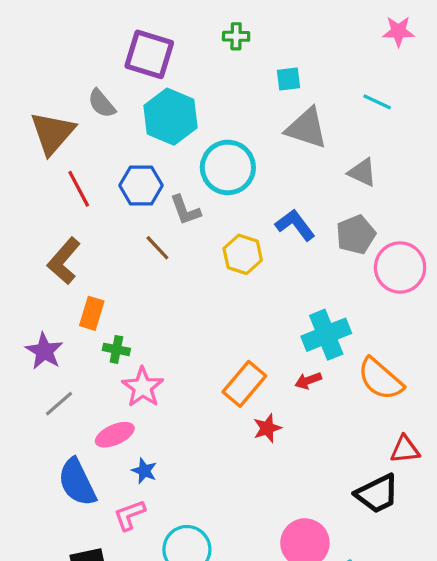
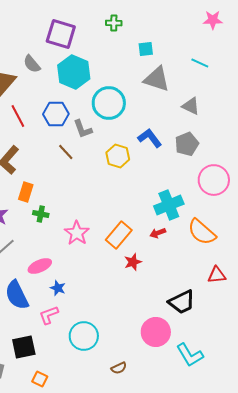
pink circle: (400, 267) -> (214, 180), moved
pink star: (143, 387) -> (77, 233), moved
black trapezoid: (377, 494) -> (182, 302), moved

